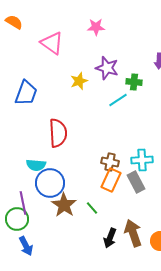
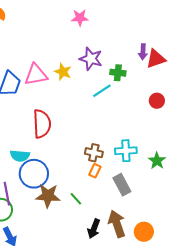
pink triangle: (52, 43) -> (36, 75), moved, turned -45
yellow star: (79, 81) -> (63, 72), turned -30
orange rectangle: (111, 180) -> (95, 171), size x0.6
gray rectangle: (136, 182) -> (122, 185), moved
brown star: (64, 205) -> (48, 196), turned -30

